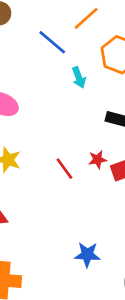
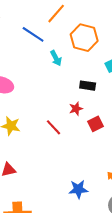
red star: (97, 160) -> (76, 109), moved

